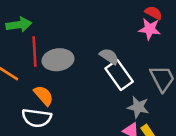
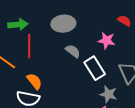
pink star: (150, 29) -> (107, 41), moved
gray semicircle: (109, 56) -> (73, 51), moved
gray ellipse: (58, 60) -> (63, 24), moved

